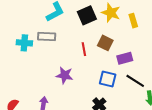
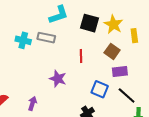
black square: (87, 15) -> (89, 23), turned 30
brown square: (105, 43) -> (112, 51), moved

